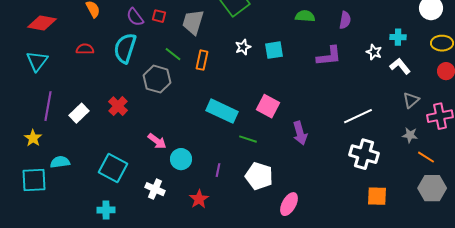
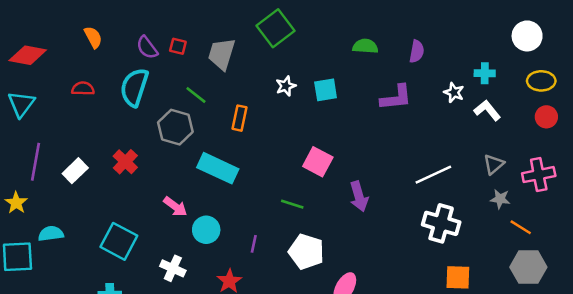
orange rectangle: (202, 60) -> (240, 118), moved
gray triangle: (411, 100) -> (494, 164), moved
cyan rectangle: (222, 111) -> (218, 168), moved

